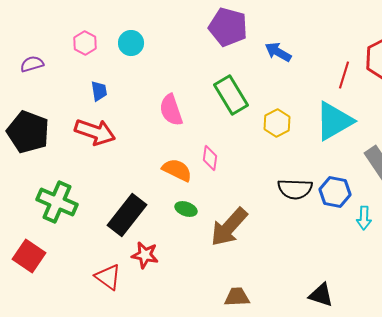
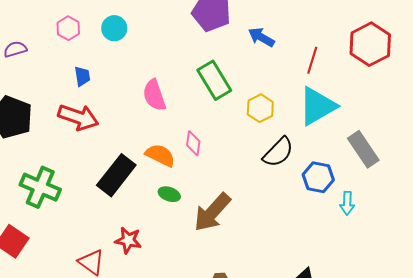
red line: (344, 75) -> (312, 60), moved
black semicircle: (295, 189) -> (278, 152), moved, turned -48
black rectangle: (127, 215) -> (116, 175), moved

